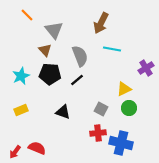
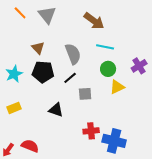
brown arrow: (101, 23) -> (94, 21), turned -80
gray triangle: (54, 30) -> (47, 15), moved
green circle: (129, 108) -> (108, 69), moved
gray square: (101, 109) -> (85, 94), moved, turned -32

